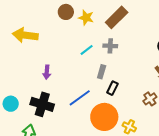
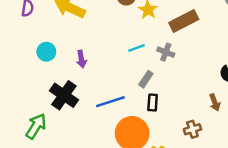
purple arrow: (47, 72) -> (81, 59), turned -32
black rectangle: (112, 88) -> (153, 103), turned -40
cyan circle: (11, 104) -> (46, 52), moved

